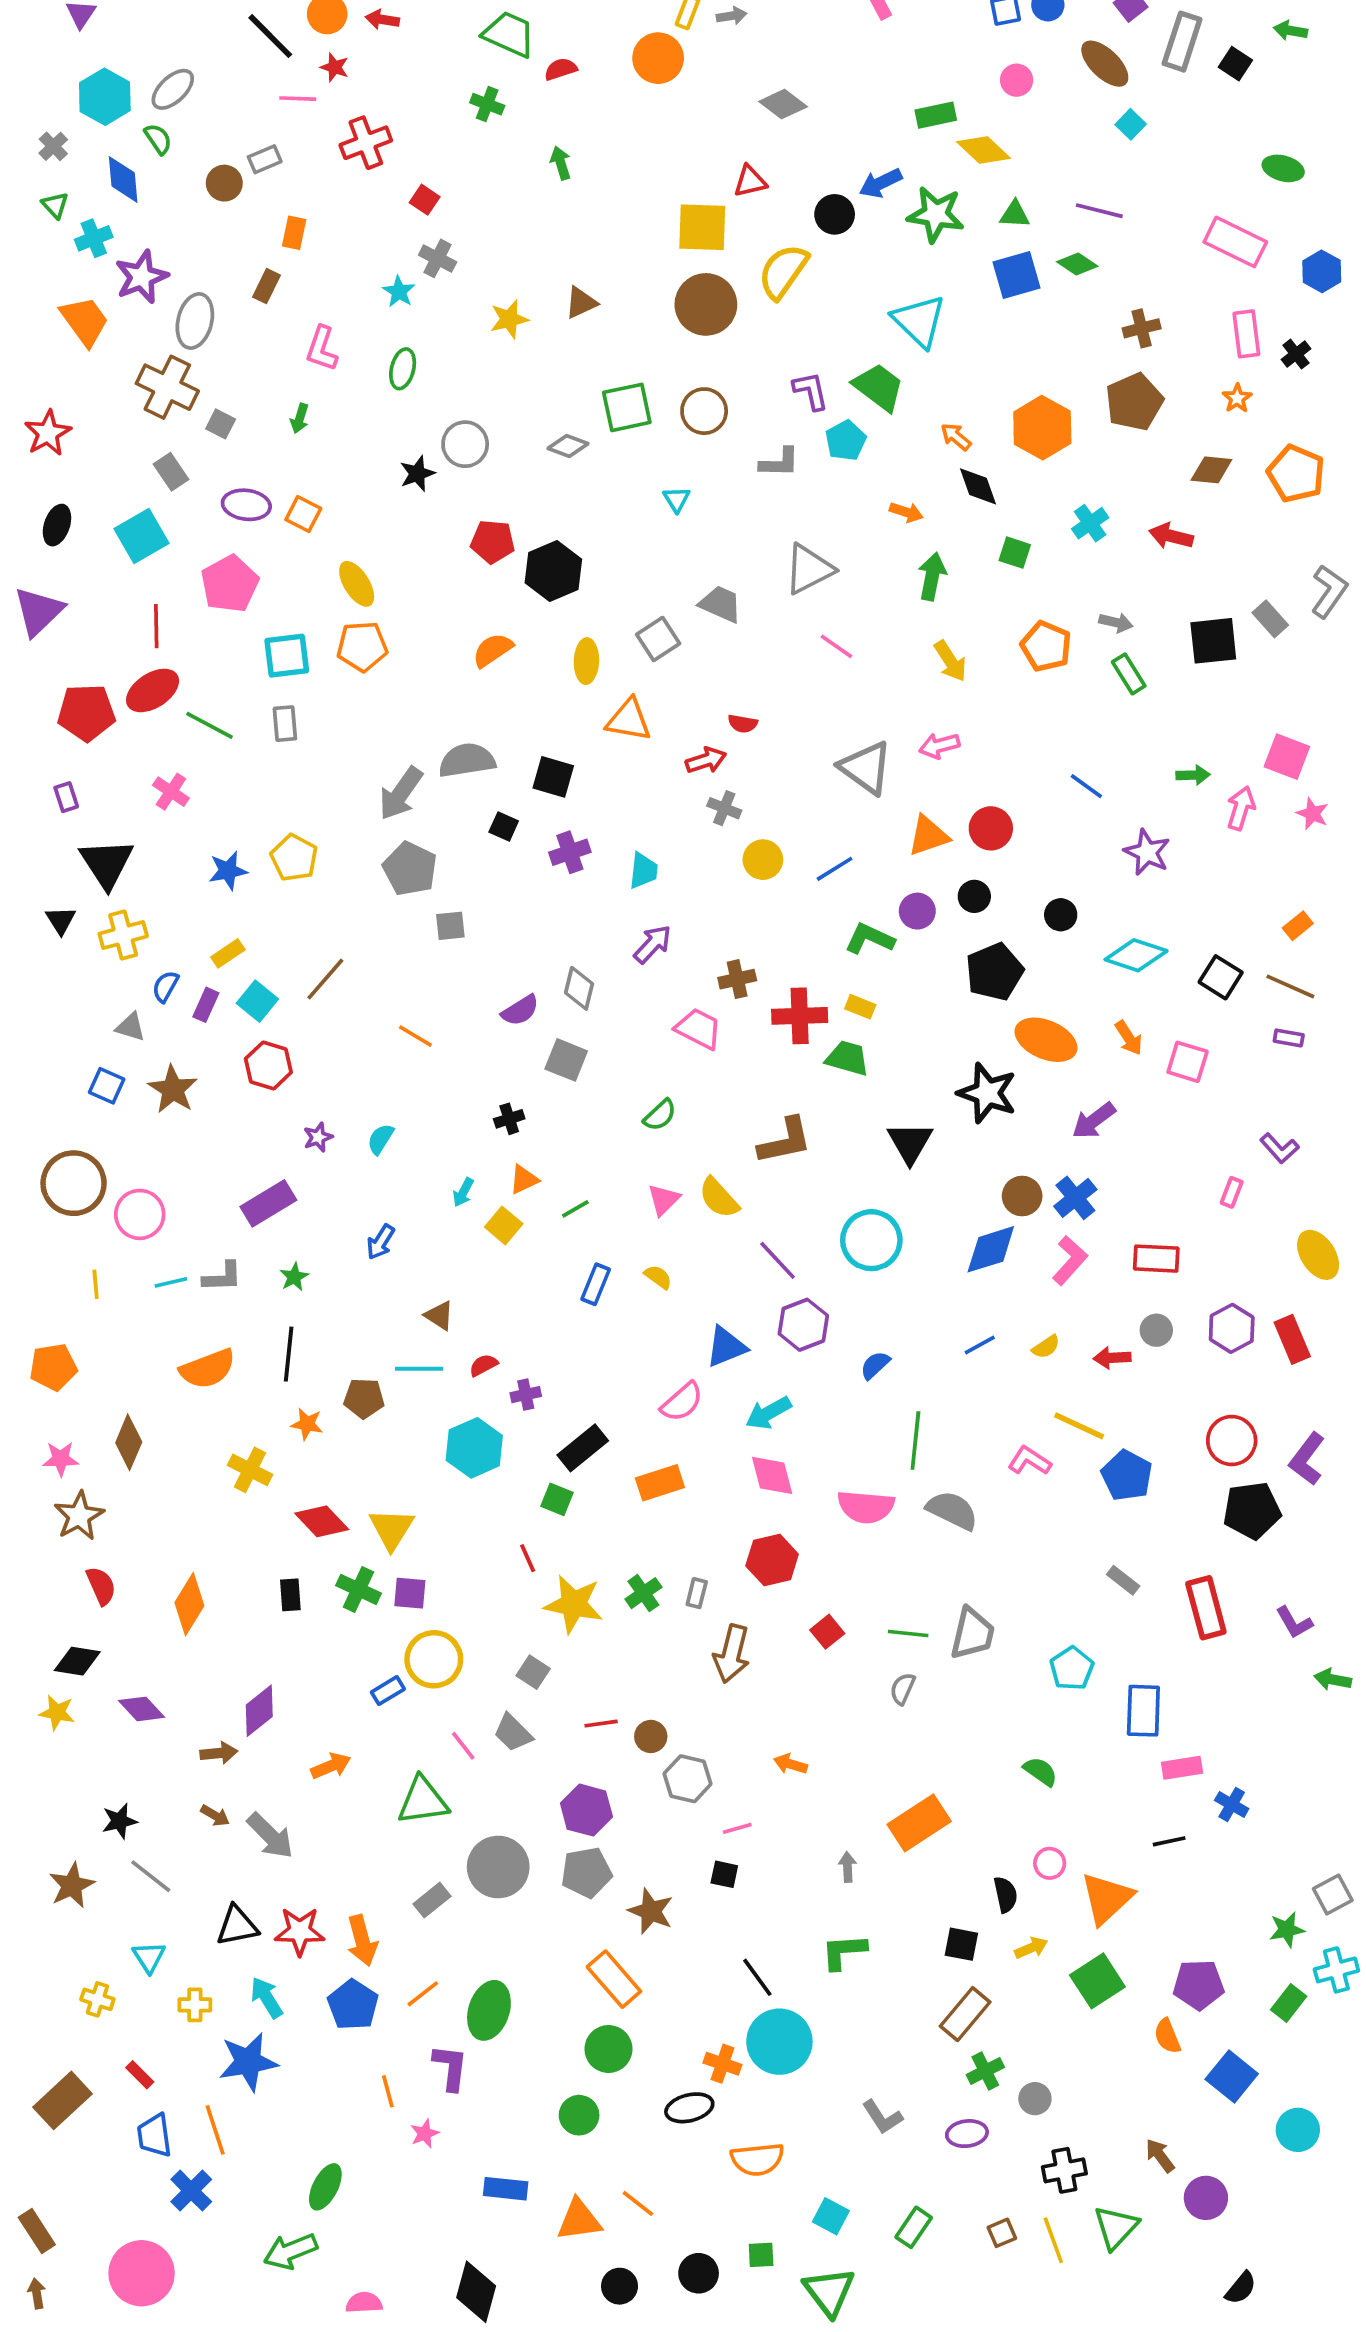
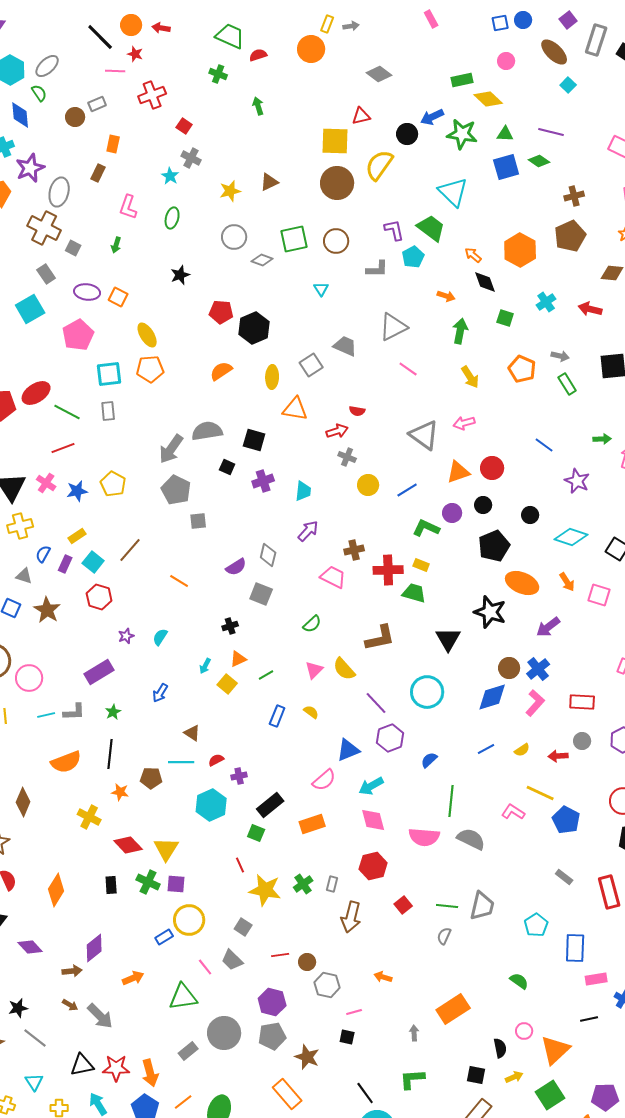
gray circle: (465, 444) -> (234, 237), moved
red line: (156, 626) -> (63, 448), moved, turned 70
pink cross: (171, 792) -> (46, 483), moved

